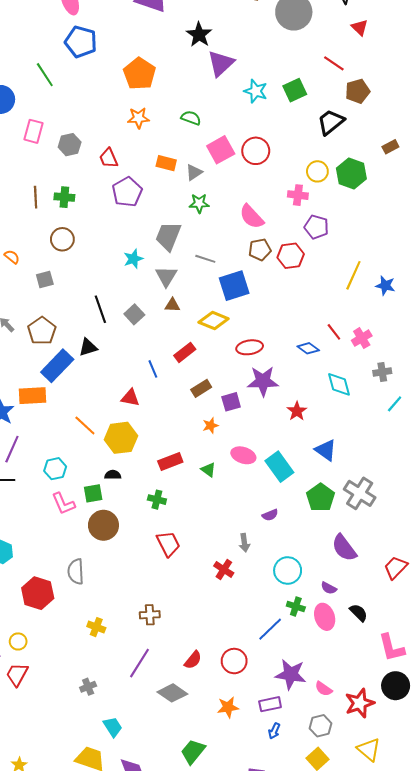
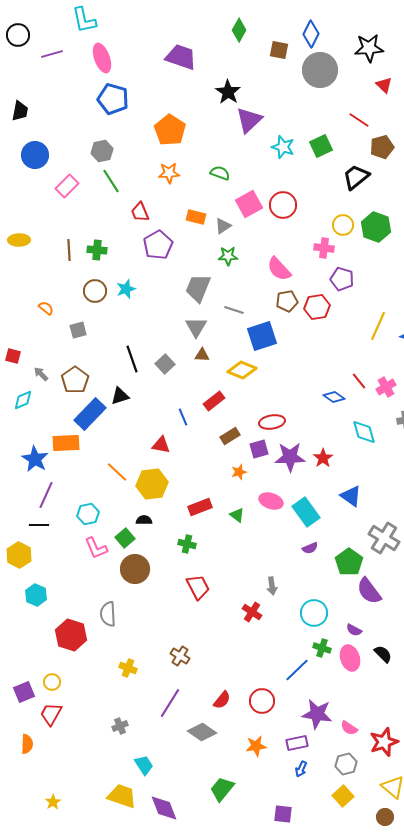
green line: (45, 75) -> (111, 181), moved
pink rectangle: (34, 131) -> (67, 186), turned 30
gray hexagon: (70, 145) -> (102, 151), moved
cyan star: (133, 259) -> (126, 289), moved
red ellipse: (250, 347) -> (272, 422), moved
purple star: (263, 381) -> (290, 457), moved
green square: (93, 493) -> (125, 538), turned -30
green pentagon: (321, 497) -> (349, 562), moved
purple semicircle: (270, 515) -> (310, 548), moved
brown cross: (150, 615) -> (180, 656), turned 36

